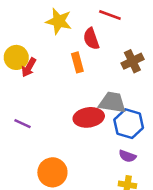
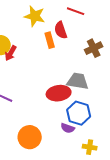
orange rectangle: (77, 62) -> (50, 40), moved
blue hexagon: (129, 124) -> (79, 113), moved
purple semicircle: (127, 156) -> (68, 128), moved

